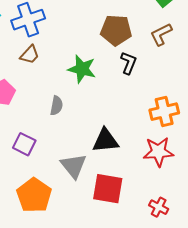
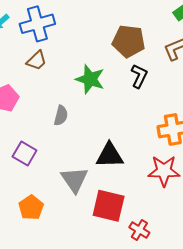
orange pentagon: (34, 195) -> (31, 207), size x0.7
red cross: (159, 207) -> (139, 230), moved

